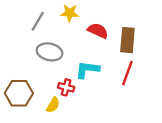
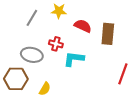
gray ellipse: (50, 52) -> (32, 55), moved
red line: (127, 73) -> (123, 74), moved
red cross: (66, 87) -> (56, 44), moved

